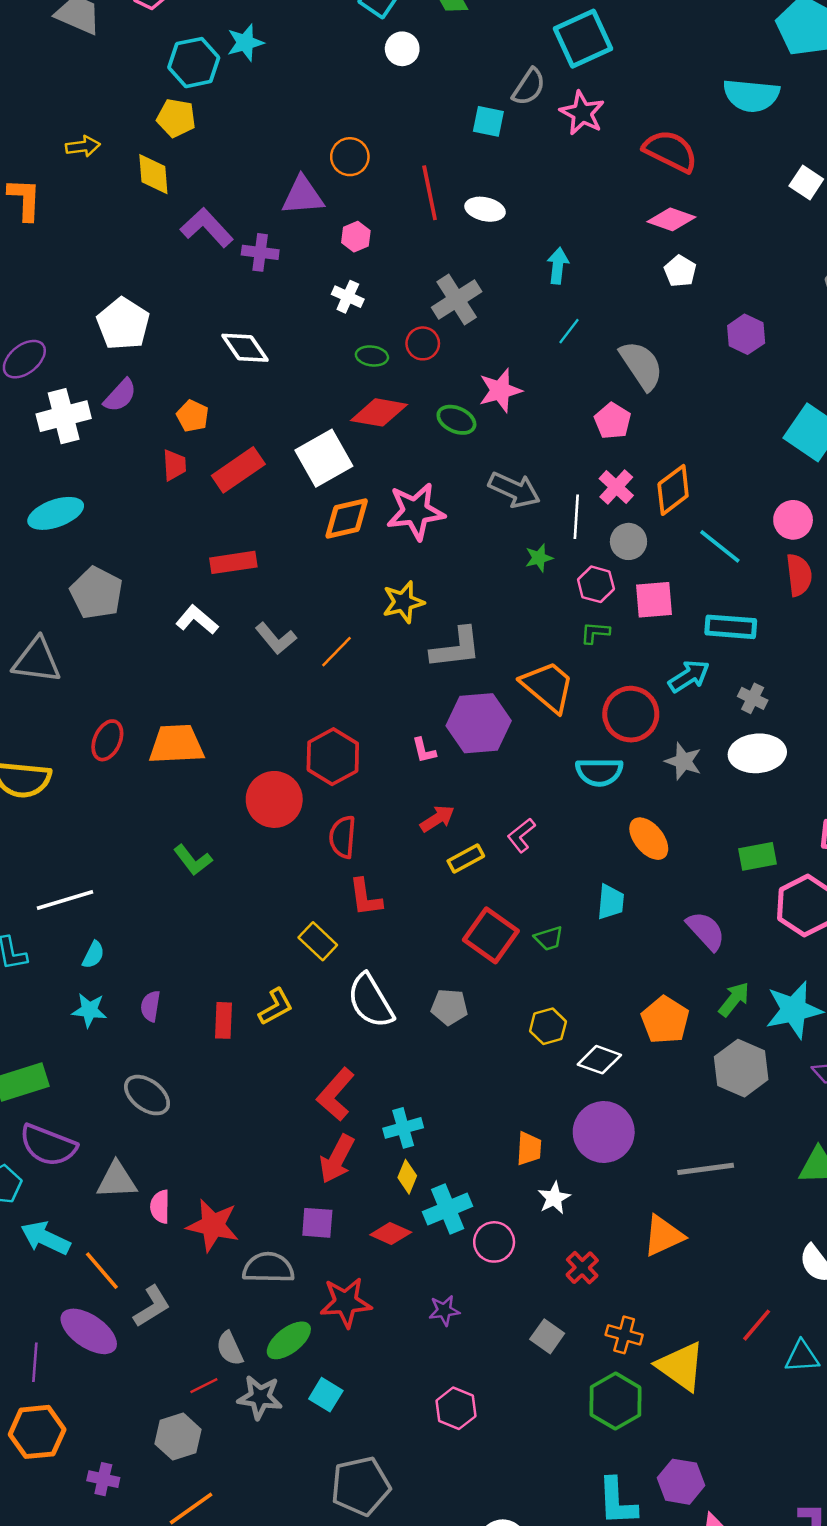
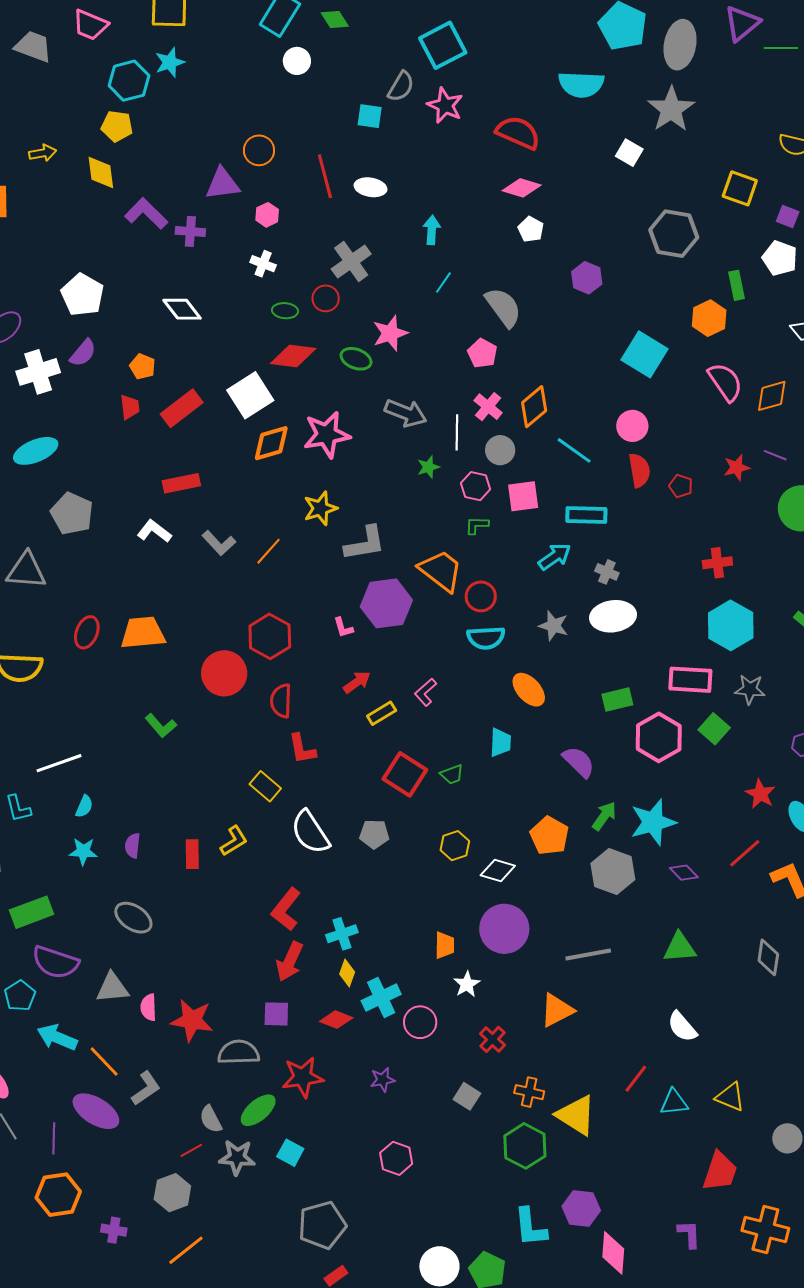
red circle: (631, 714) -> (481, 596), moved, size x0.7

